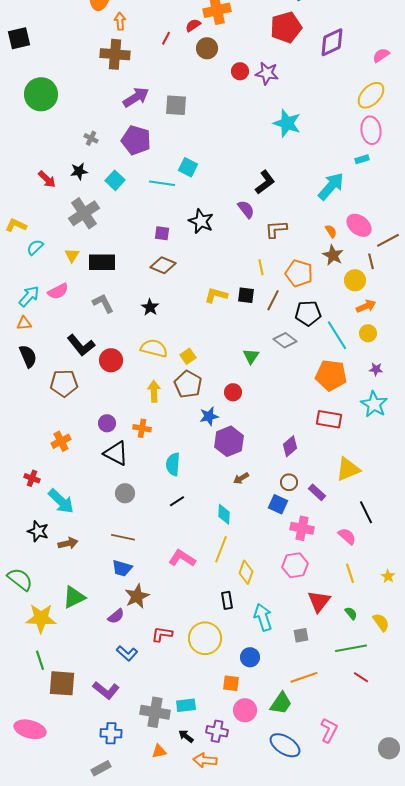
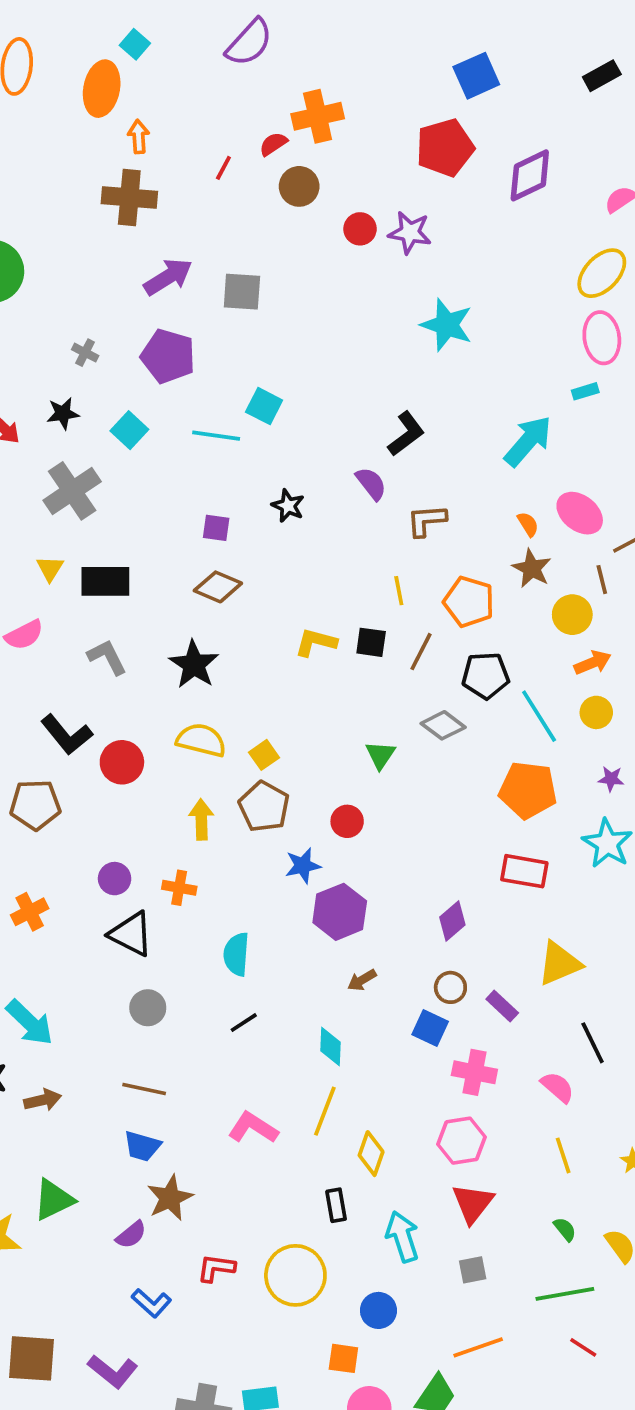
black star: (201, 221) -> (288, 506), size x0.7
black star: (150, 307) -> (194, 664), size x1.5
red triangle: (319, 601) -> (473, 1203), moved

